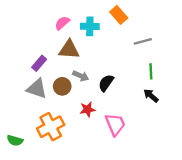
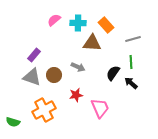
orange rectangle: (119, 15) -> (106, 25), moved
gray line: (143, 41) -> (133, 39), moved
brown triangle: (69, 49) -> (92, 43), moved
gray arrow: (81, 76) -> (78, 67), moved
black semicircle: (106, 83) -> (113, 73), moved

